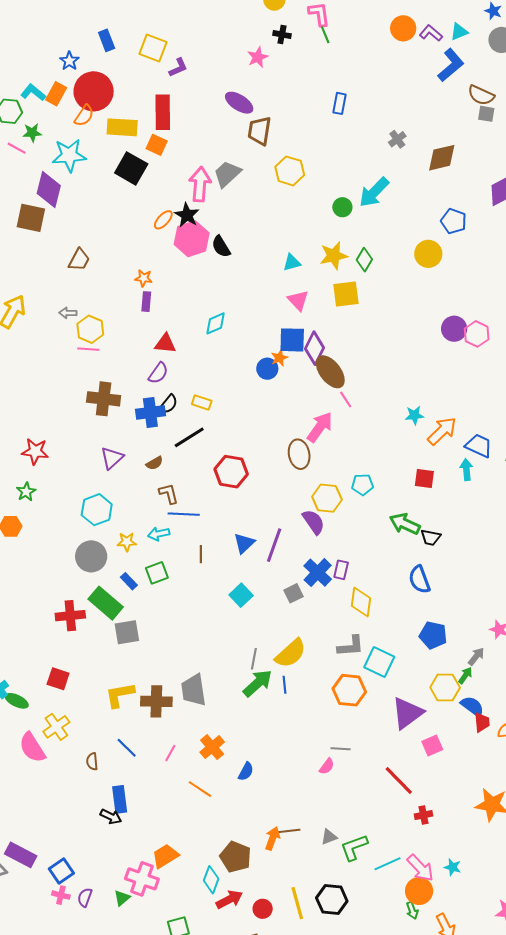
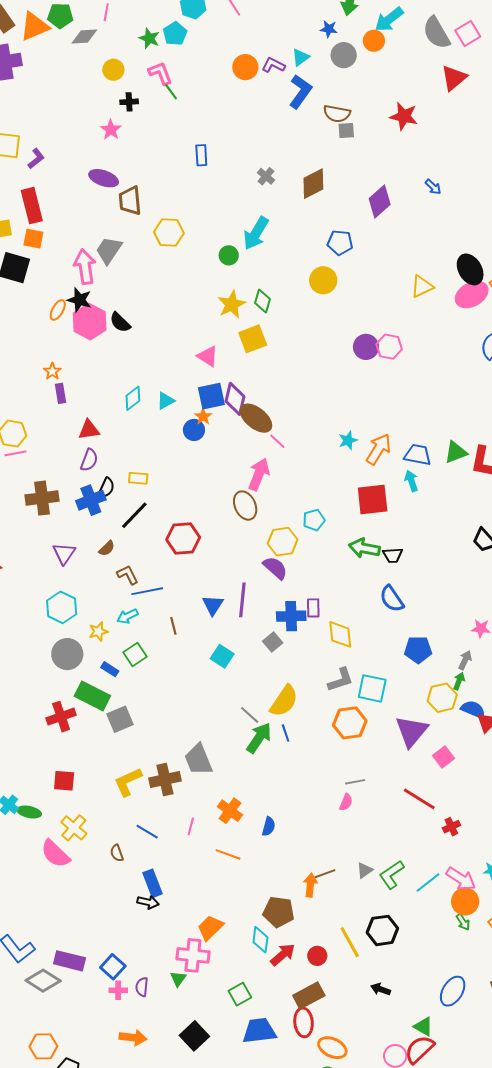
cyan triangle: (292, 263) -> (166, 401), moved
orange star: (144, 278) -> (52, 371), turned -30
red square: (424, 479) -> (373, 499), size x1.6
blue cross: (318, 573) -> (291, 616), turned -32
gray line: (254, 659) -> (250, 715), turned -45

